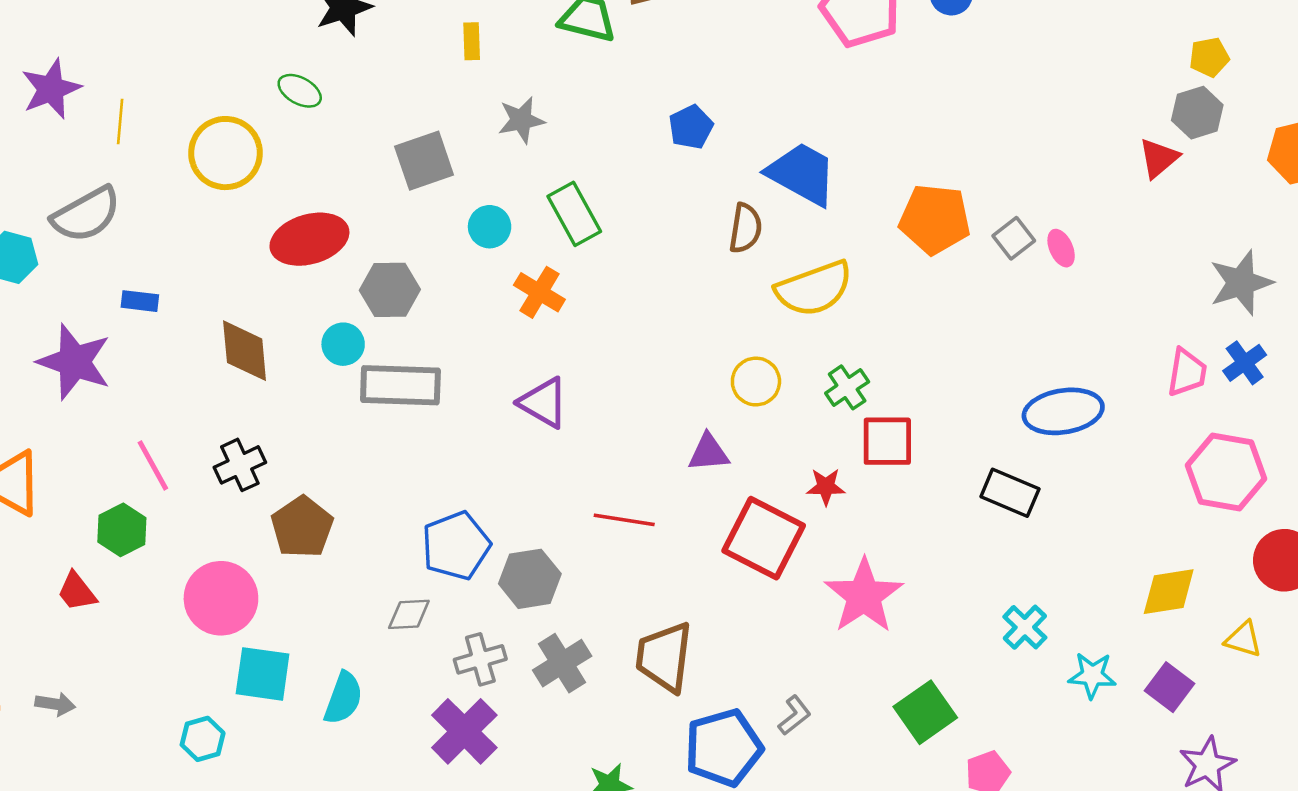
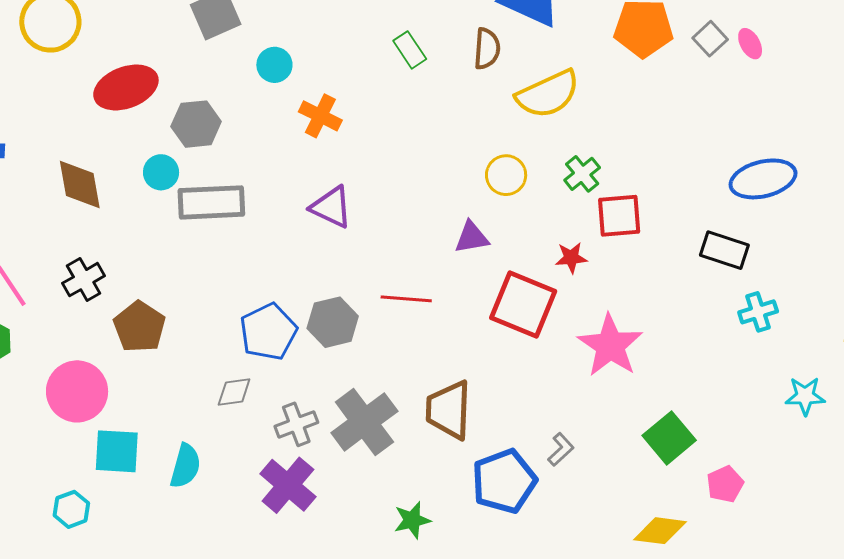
green rectangle: (574, 214) -> (410, 50), moved, size x0.7
gray hexagon: (530, 579) -> (333, 322), moved
cyan cross: (1025, 627) -> (758, 312), moved, turned 33
gray cross: (562, 663) -> (364, 422), size x1.4

